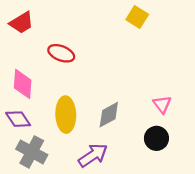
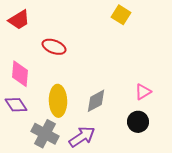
pink triangle: (162, 104) -> (143, 92), turned 36
gray cross: (32, 152) -> (45, 134), moved

